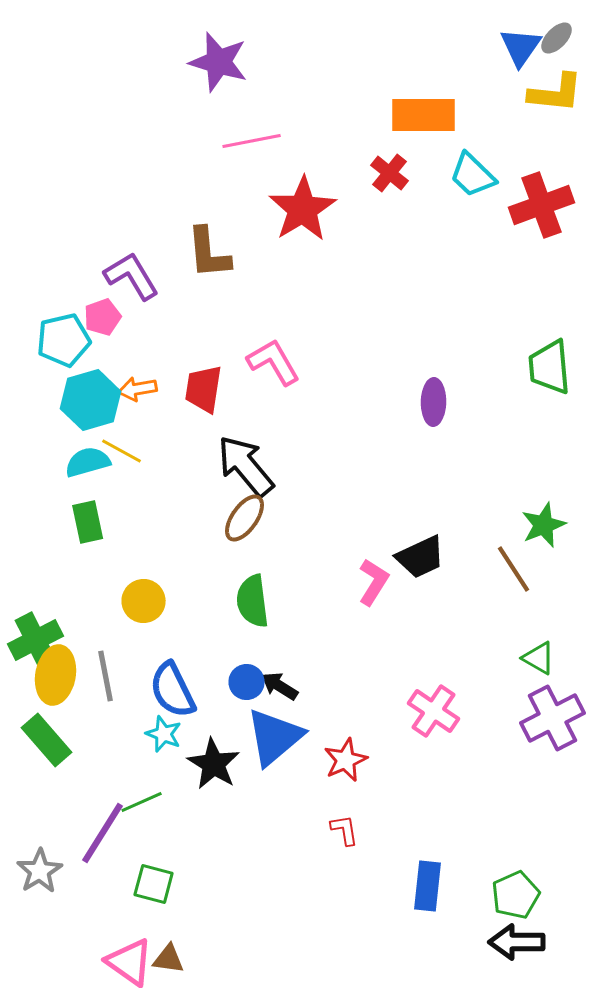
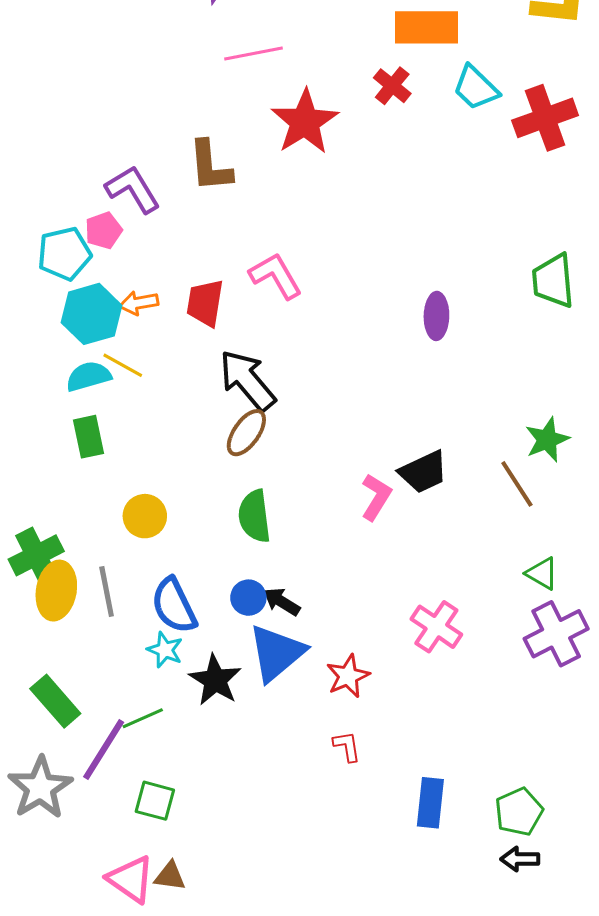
green rectangle: (47, 740) -> (55, 701), moved
gray star: (40, 871) -> (40, 788), size x1.4
black arrow: (517, 942) -> (520, 859), size x0.7

